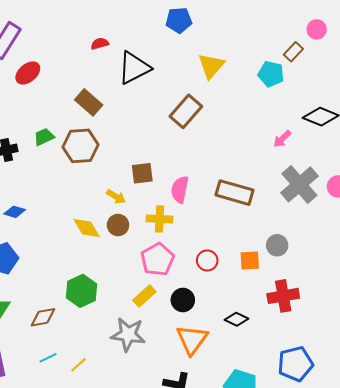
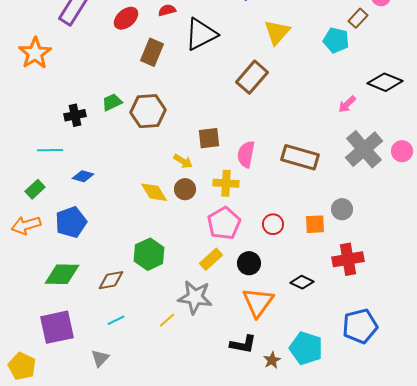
red ellipse: (28, 73) -> (126, 18), moved
brown rectangle: (89, 102) -> (152, 52), moved, turned 72
yellow line: (78, 365) -> (167, 320), moved

